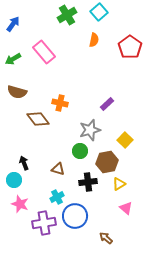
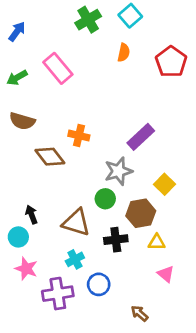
purple rectangle: (107, 104) -> (141, 137), size x1.5
brown triangle: (58, 169) -> (76, 222), size x1.6
yellow triangle: (119, 184) -> (157, 242), turned 32
blue circle: (75, 216) -> (99, 284), size x0.7

